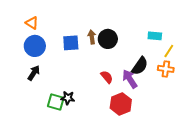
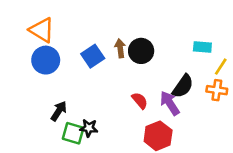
orange triangle: (32, 23) -> (42, 30), size x1.5
blue square: (71, 43) -> (93, 56), turned -30
black arrow: (34, 73) -> (59, 111), moved

